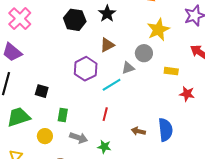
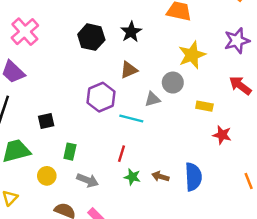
cyan line: (112, 85) -> (131, 118), turned 42
black square: (42, 91) -> (46, 121), turned -32
green star: (104, 147) -> (132, 177), moved

